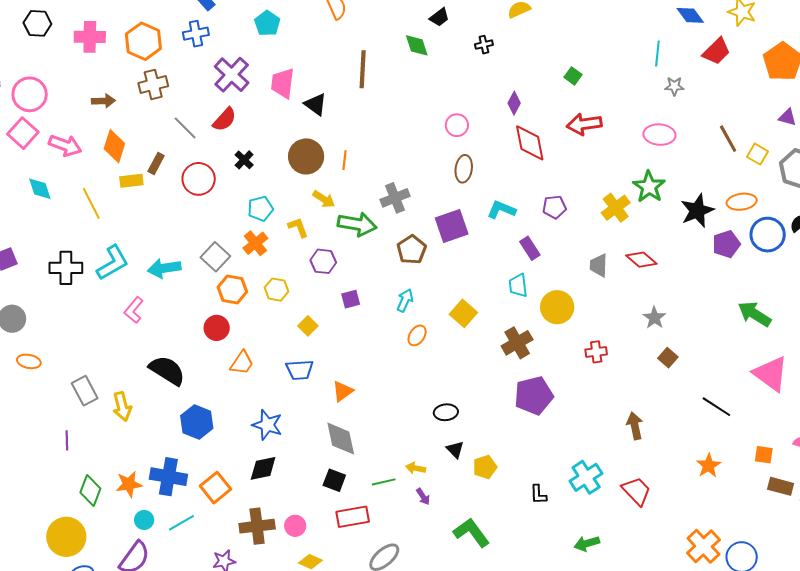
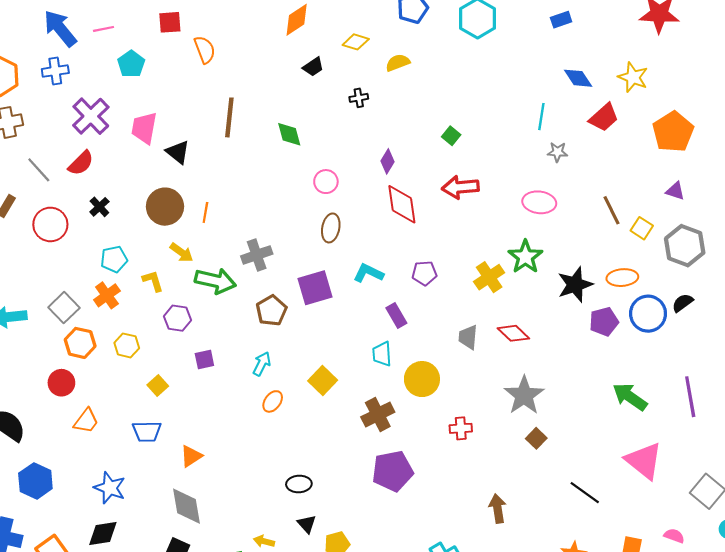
green diamond: (417, 45) -> (289, 134), moved
gray star: (654, 318) -> (524, 395), size x1.6

